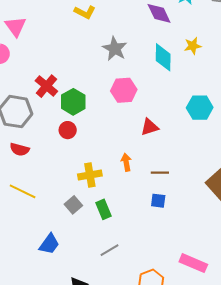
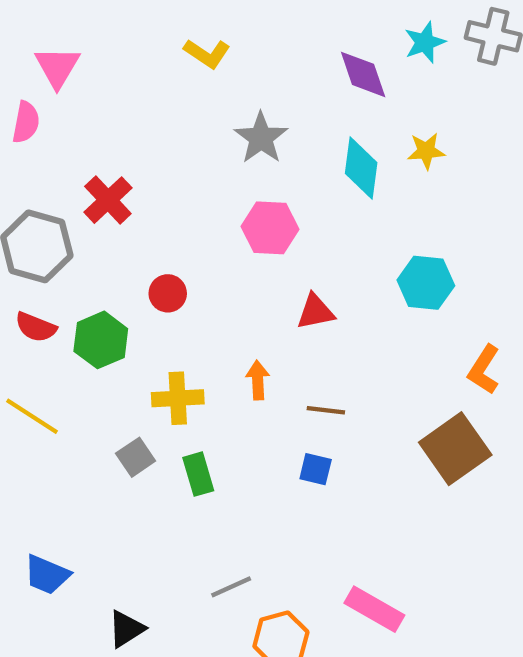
green hexagon: (73, 102) -> (101, 340), moved
red circle: (68, 130) -> (168, 293), moved
blue trapezoid: (49, 244) -> (47, 575), moved, turned 70
gray line: (110, 250) -> (231, 587), moved

